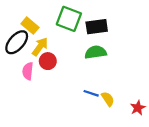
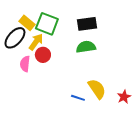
green square: (69, 19) -> (47, 24), moved
blue line: (91, 93) -> (78, 98), moved
yellow semicircle: (108, 99) -> (97, 89), size x1.5

